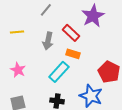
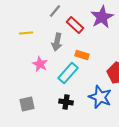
red rectangle: (71, 33) -> (75, 25), moved
pink star: (18, 70) -> (40, 64), moved

